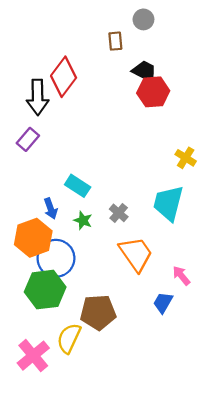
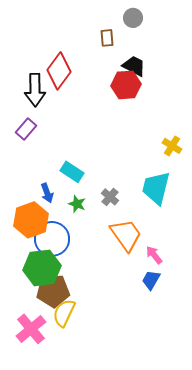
red hexagon: (153, 92) -> (126, 85), moved
pink arrow: (181, 276) -> (154, 255), moved
brown pentagon: (98, 312) -> (53, 291), moved

